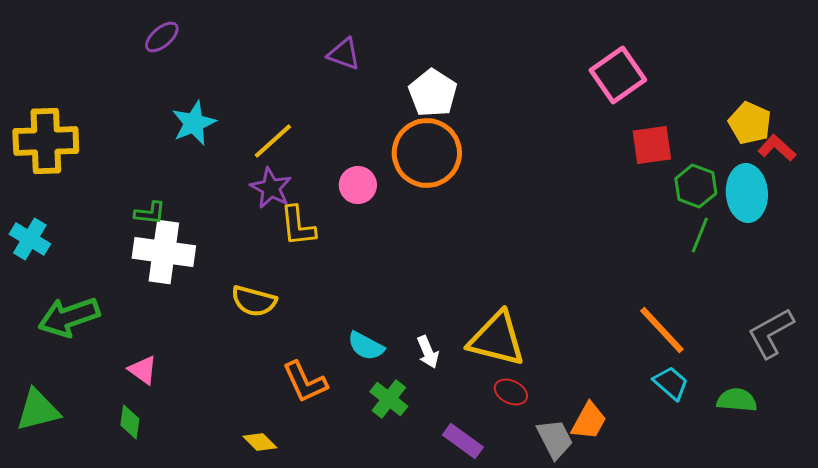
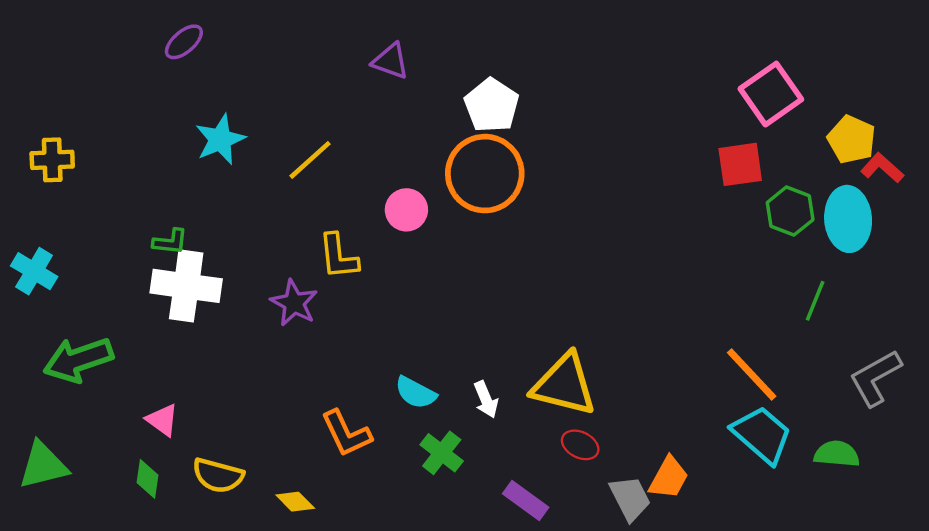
pink square: (618, 75) -> (771, 94), moved
yellow cross: (46, 141) -> (52, 160), size x0.6
purple star: (271, 188) -> (294, 303), moved
green line: (700, 235) -> (815, 301), moved
yellow semicircle: (254, 301) -> (218, 476), moved
cyan trapezoid: (671, 383) -> (762, 435), size x1.5

